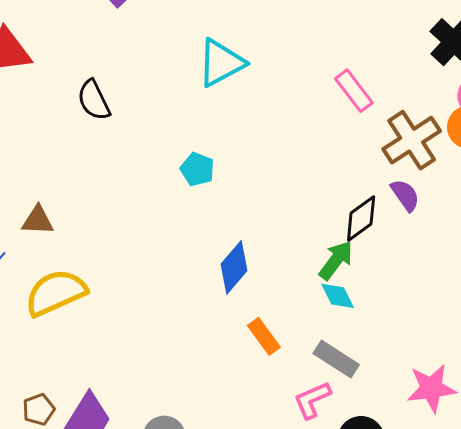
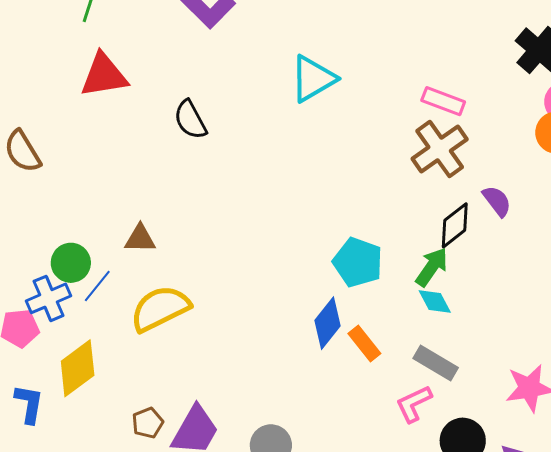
pink rectangle: (354, 91) -> (443, 101), turned -30
brown cross: (412, 140) -> (440, 149), moved
cyan pentagon: (197, 169) -> (358, 262), moved, size x1.5
blue diamond: (234, 267) -> (328, 323), moved

